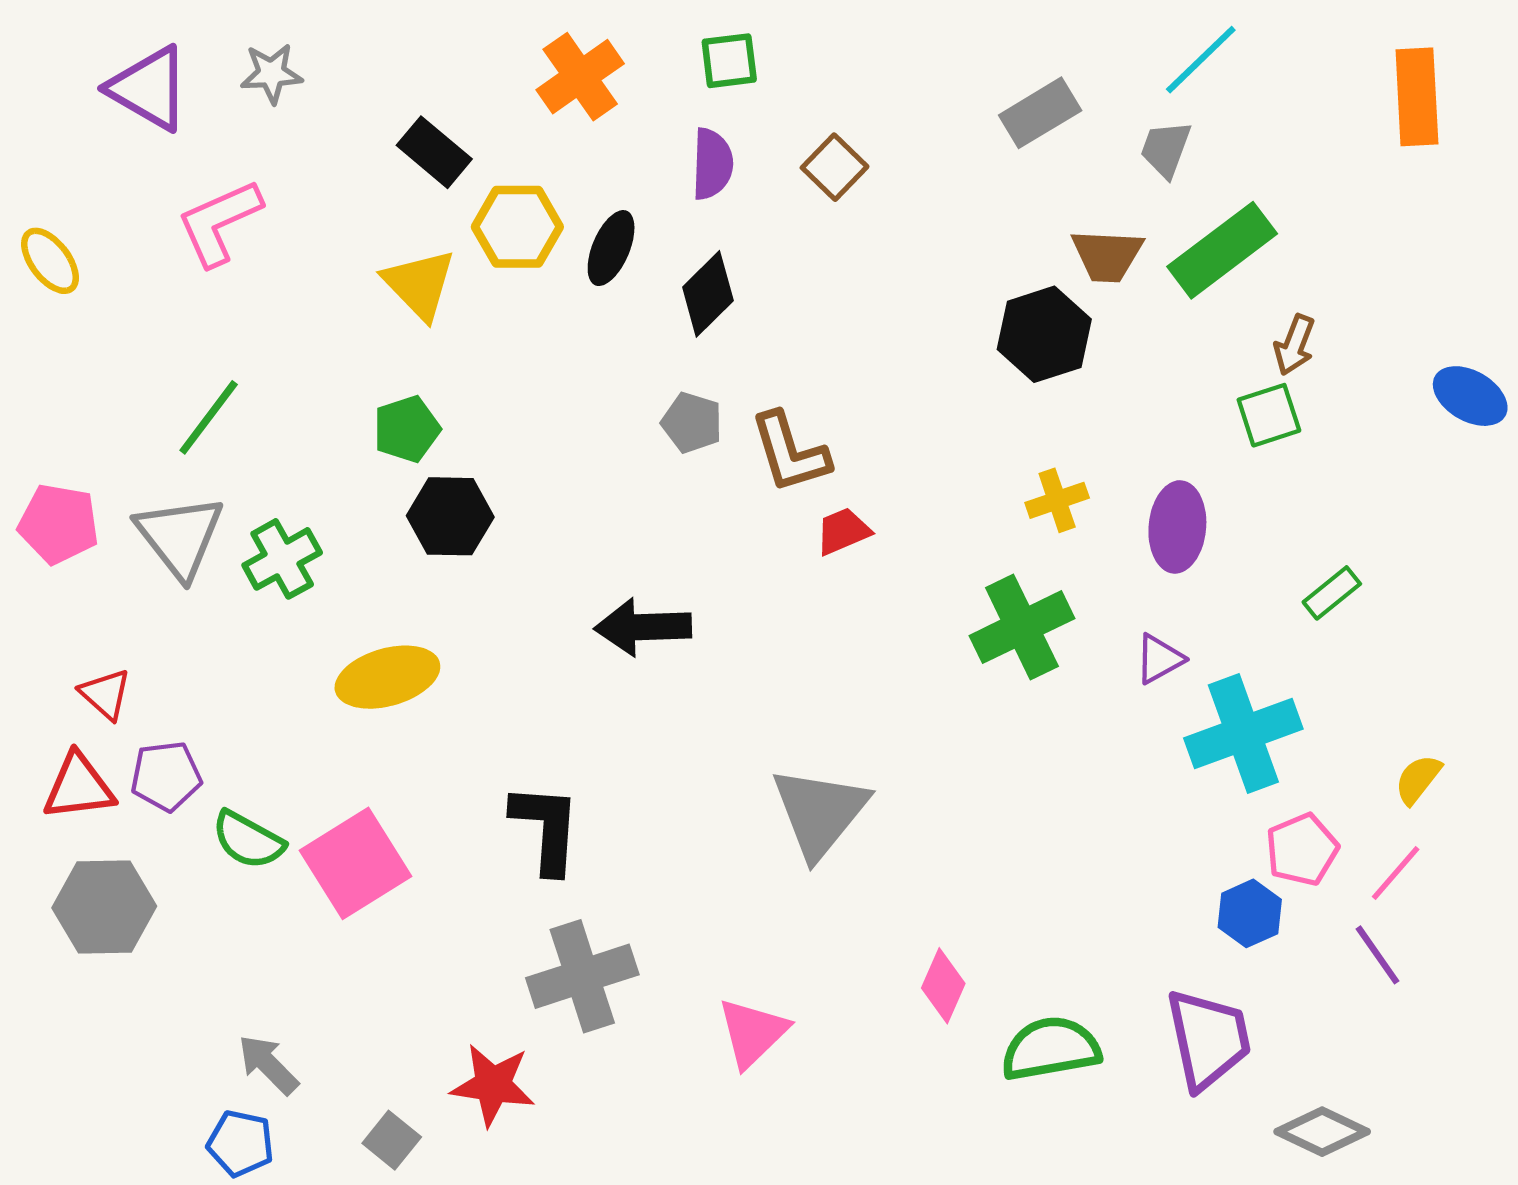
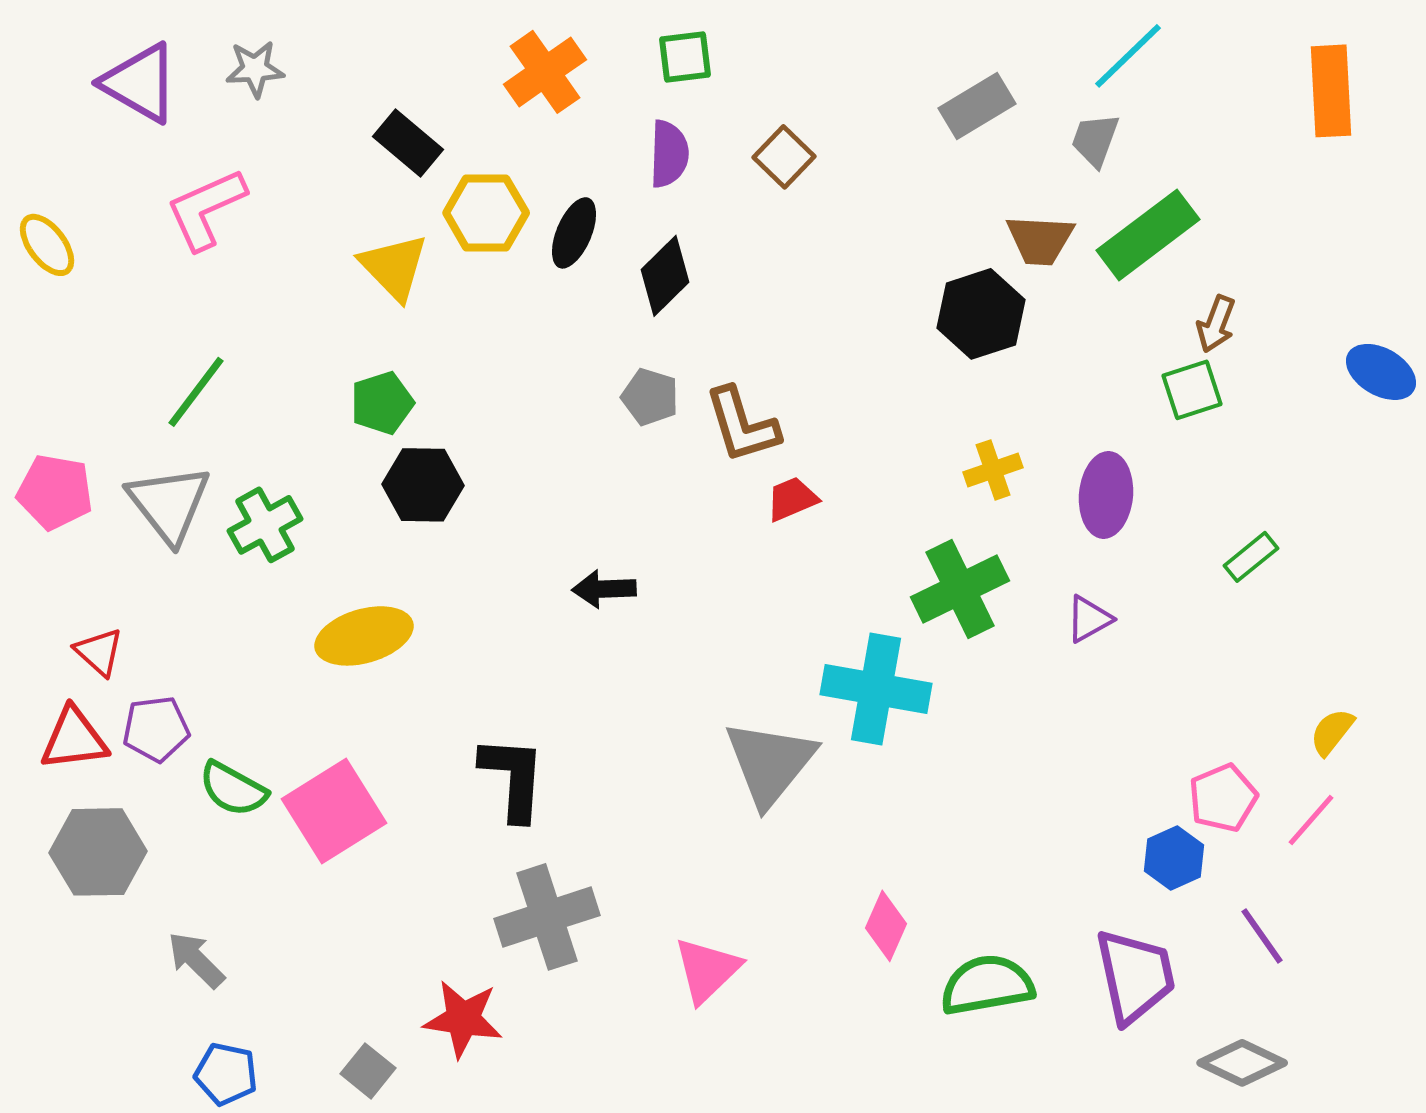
black arrow: (643, 627) -> (604, 589), size x0.7
cyan cross: (1243, 734) -> (876, 689), moved, turned 30
purple line: (1378, 955) -> (1262, 936), moved
gray arrow: (268, 1065) -> (196, 960), moved

